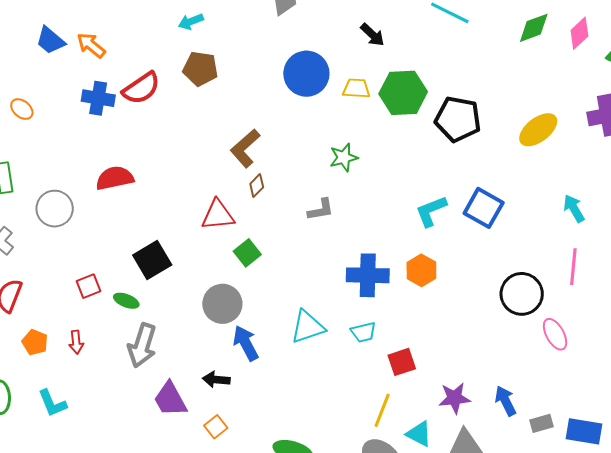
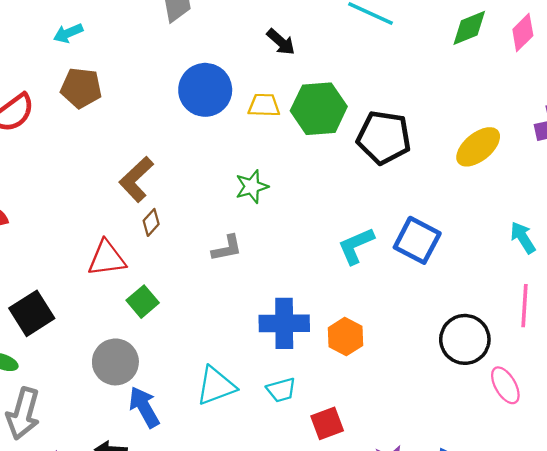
orange hexagon: (421, 270) -> (346, 337), moved

